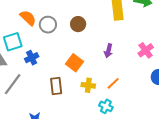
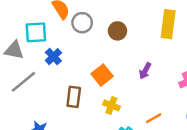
blue cross: (32, 58) -> (53, 57), turned -32
orange line: (113, 83) -> (154, 118), moved

